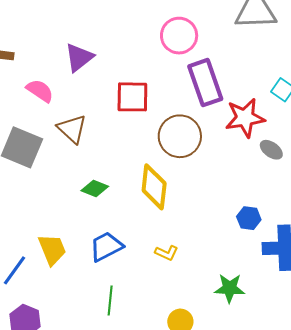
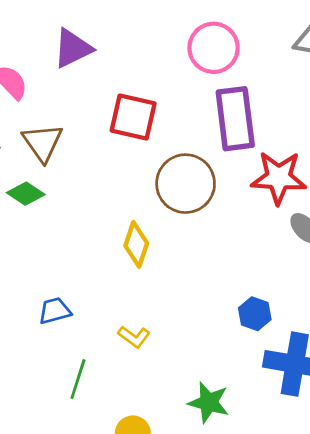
yellow diamond: (154, 187) -> (136, 244), size x0.7
green diamond: (95, 188) -> (26, 194), moved
blue trapezoid: (106, 246) -> (55, 311), size x0.7
green line: (110, 300) -> (78, 379), moved

